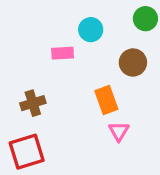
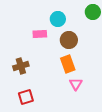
brown circle: (133, 62) -> (69, 40), moved
red square: (27, 152) -> (26, 97), moved, size x0.7

